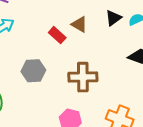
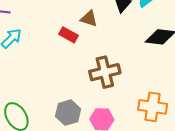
gray hexagon: (33, 71) -> (68, 113), moved

